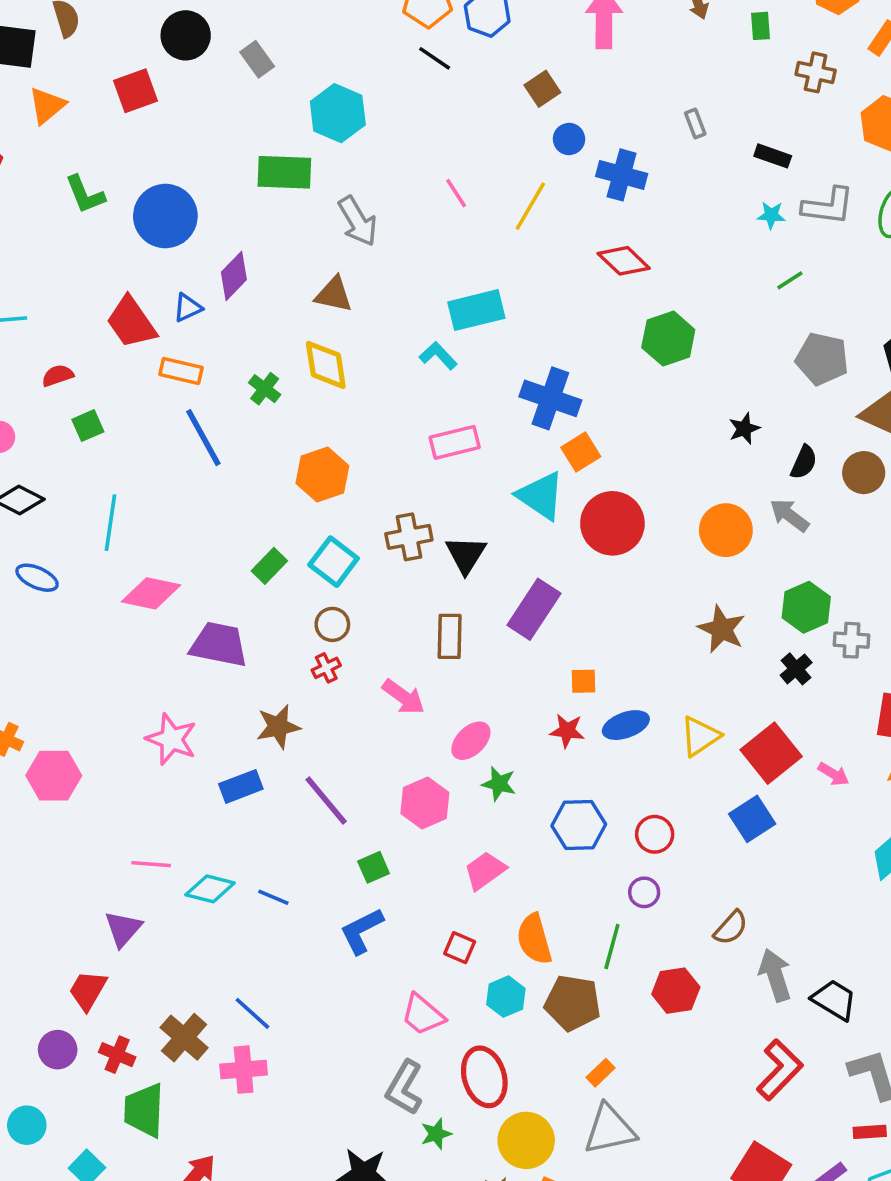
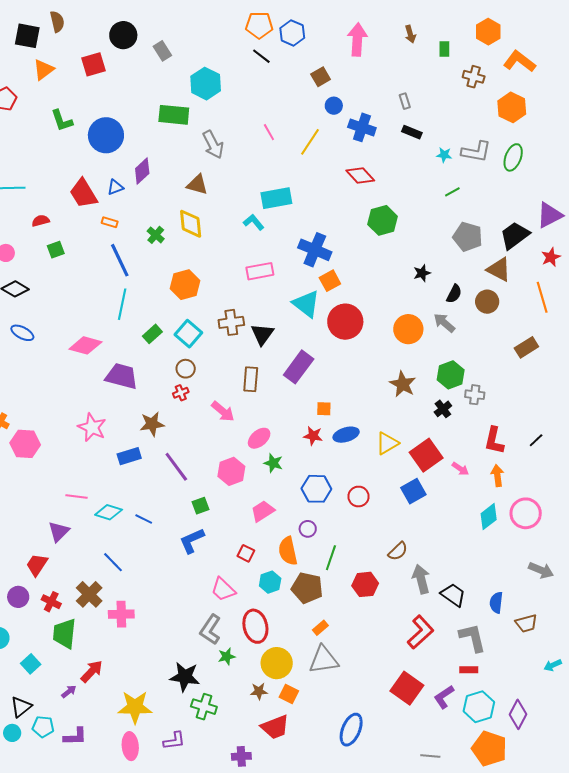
black rectangle: (773, 156) -> (412, 132), moved
orange rectangle: (181, 371) -> (110, 222), size x0.7
cyan line: (110, 523) -> (122, 304), moved
purple circle: (644, 892) -> (308, 529), moved
blue line: (252, 1013) -> (113, 562), moved

